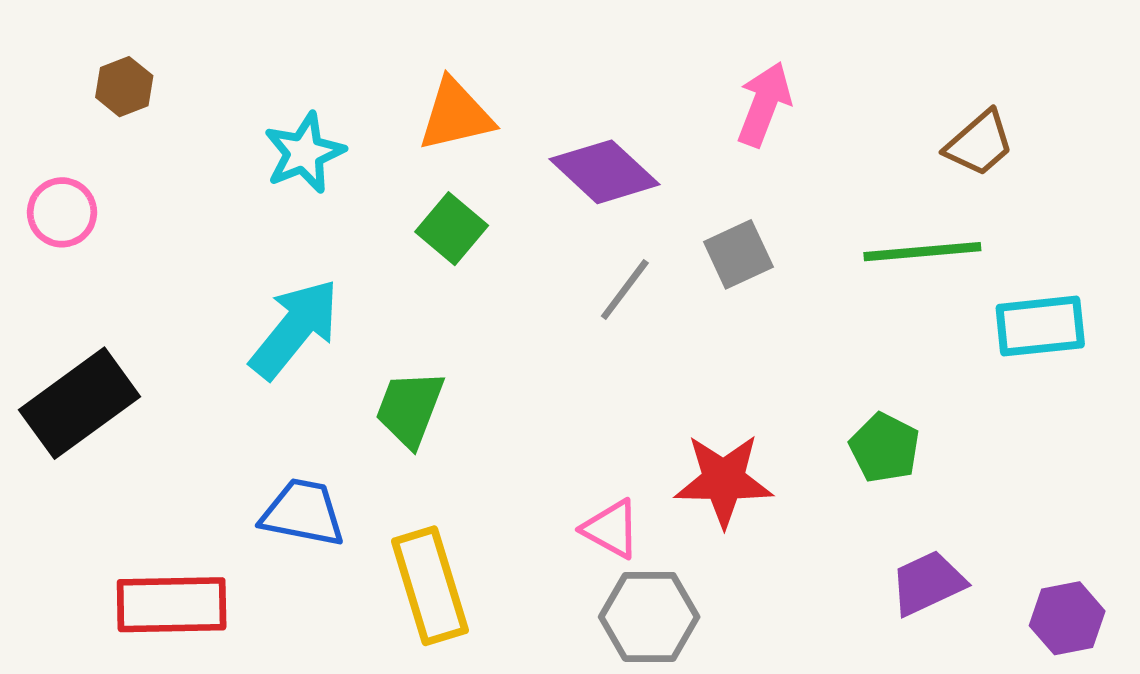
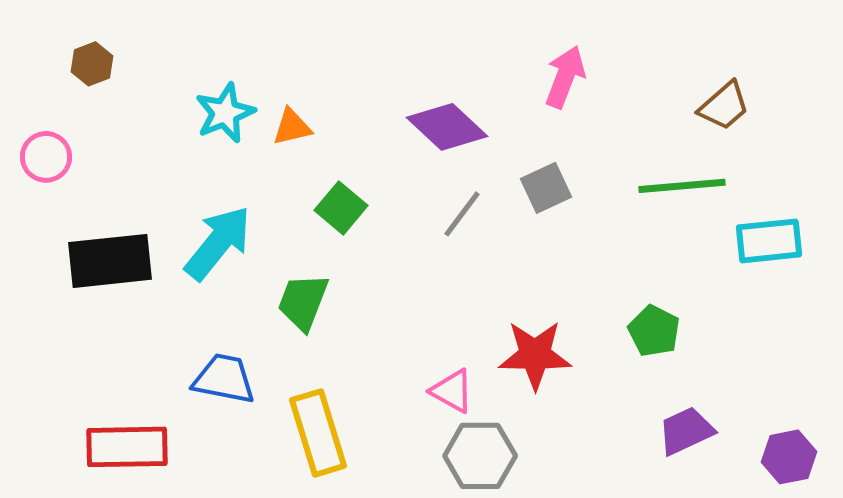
orange triangle: (456, 115) -> (292, 127), moved, size x0.7
green square: (452, 229) -> (341, 208), moved
black rectangle: (80, 403) -> (110, 261), moved, turned 30

